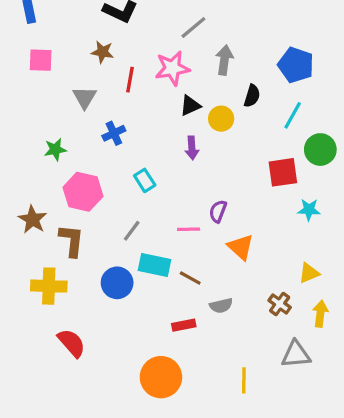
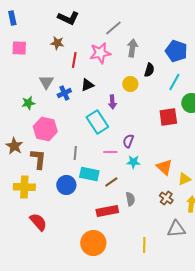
gray triangle: (85, 97) -> (46, 82), moved
black triangle: (190, 106) -> (87, 85), moved
cyan rectangle: (145, 180) -> (97, 122), moved, size x1.6
cyan star: (309, 210) -> (133, 162), moved
gray line: (132, 231) -> (75, 153), turned -32
orange triangle: (241, 247) -> (164, 167), moved
brown line: (190, 278) -> (111, 182), turned -64
gray semicircle: (221, 306) -> (130, 199), turned -88
red rectangle: (184, 325) -> (107, 211), size x1.5

